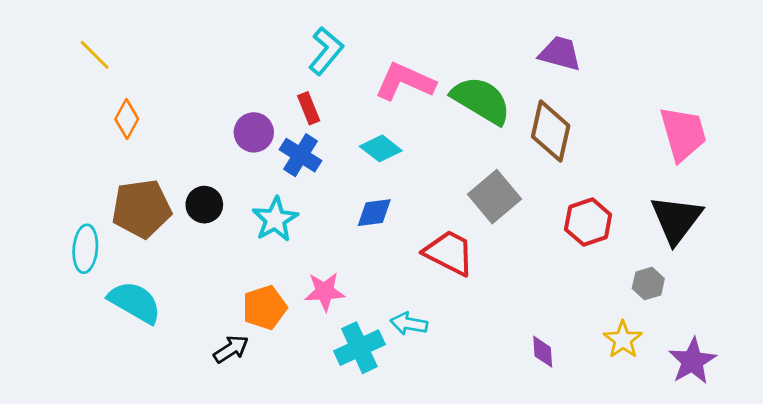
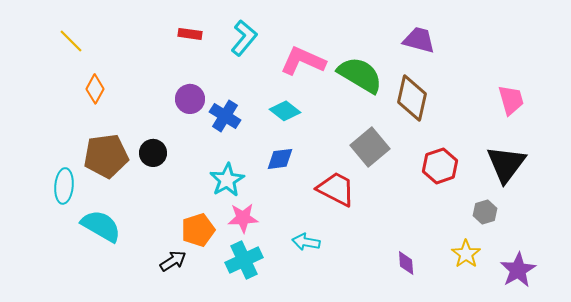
red rectangle: (309, 108) -> (190, 34), moved, turned -60
pink trapezoid: (683, 134) -> (511, 100), size x0.7
cyan star: (275, 219) -> (227, 180), moved
cyan cross: (359, 348) -> (244, 260), moved

